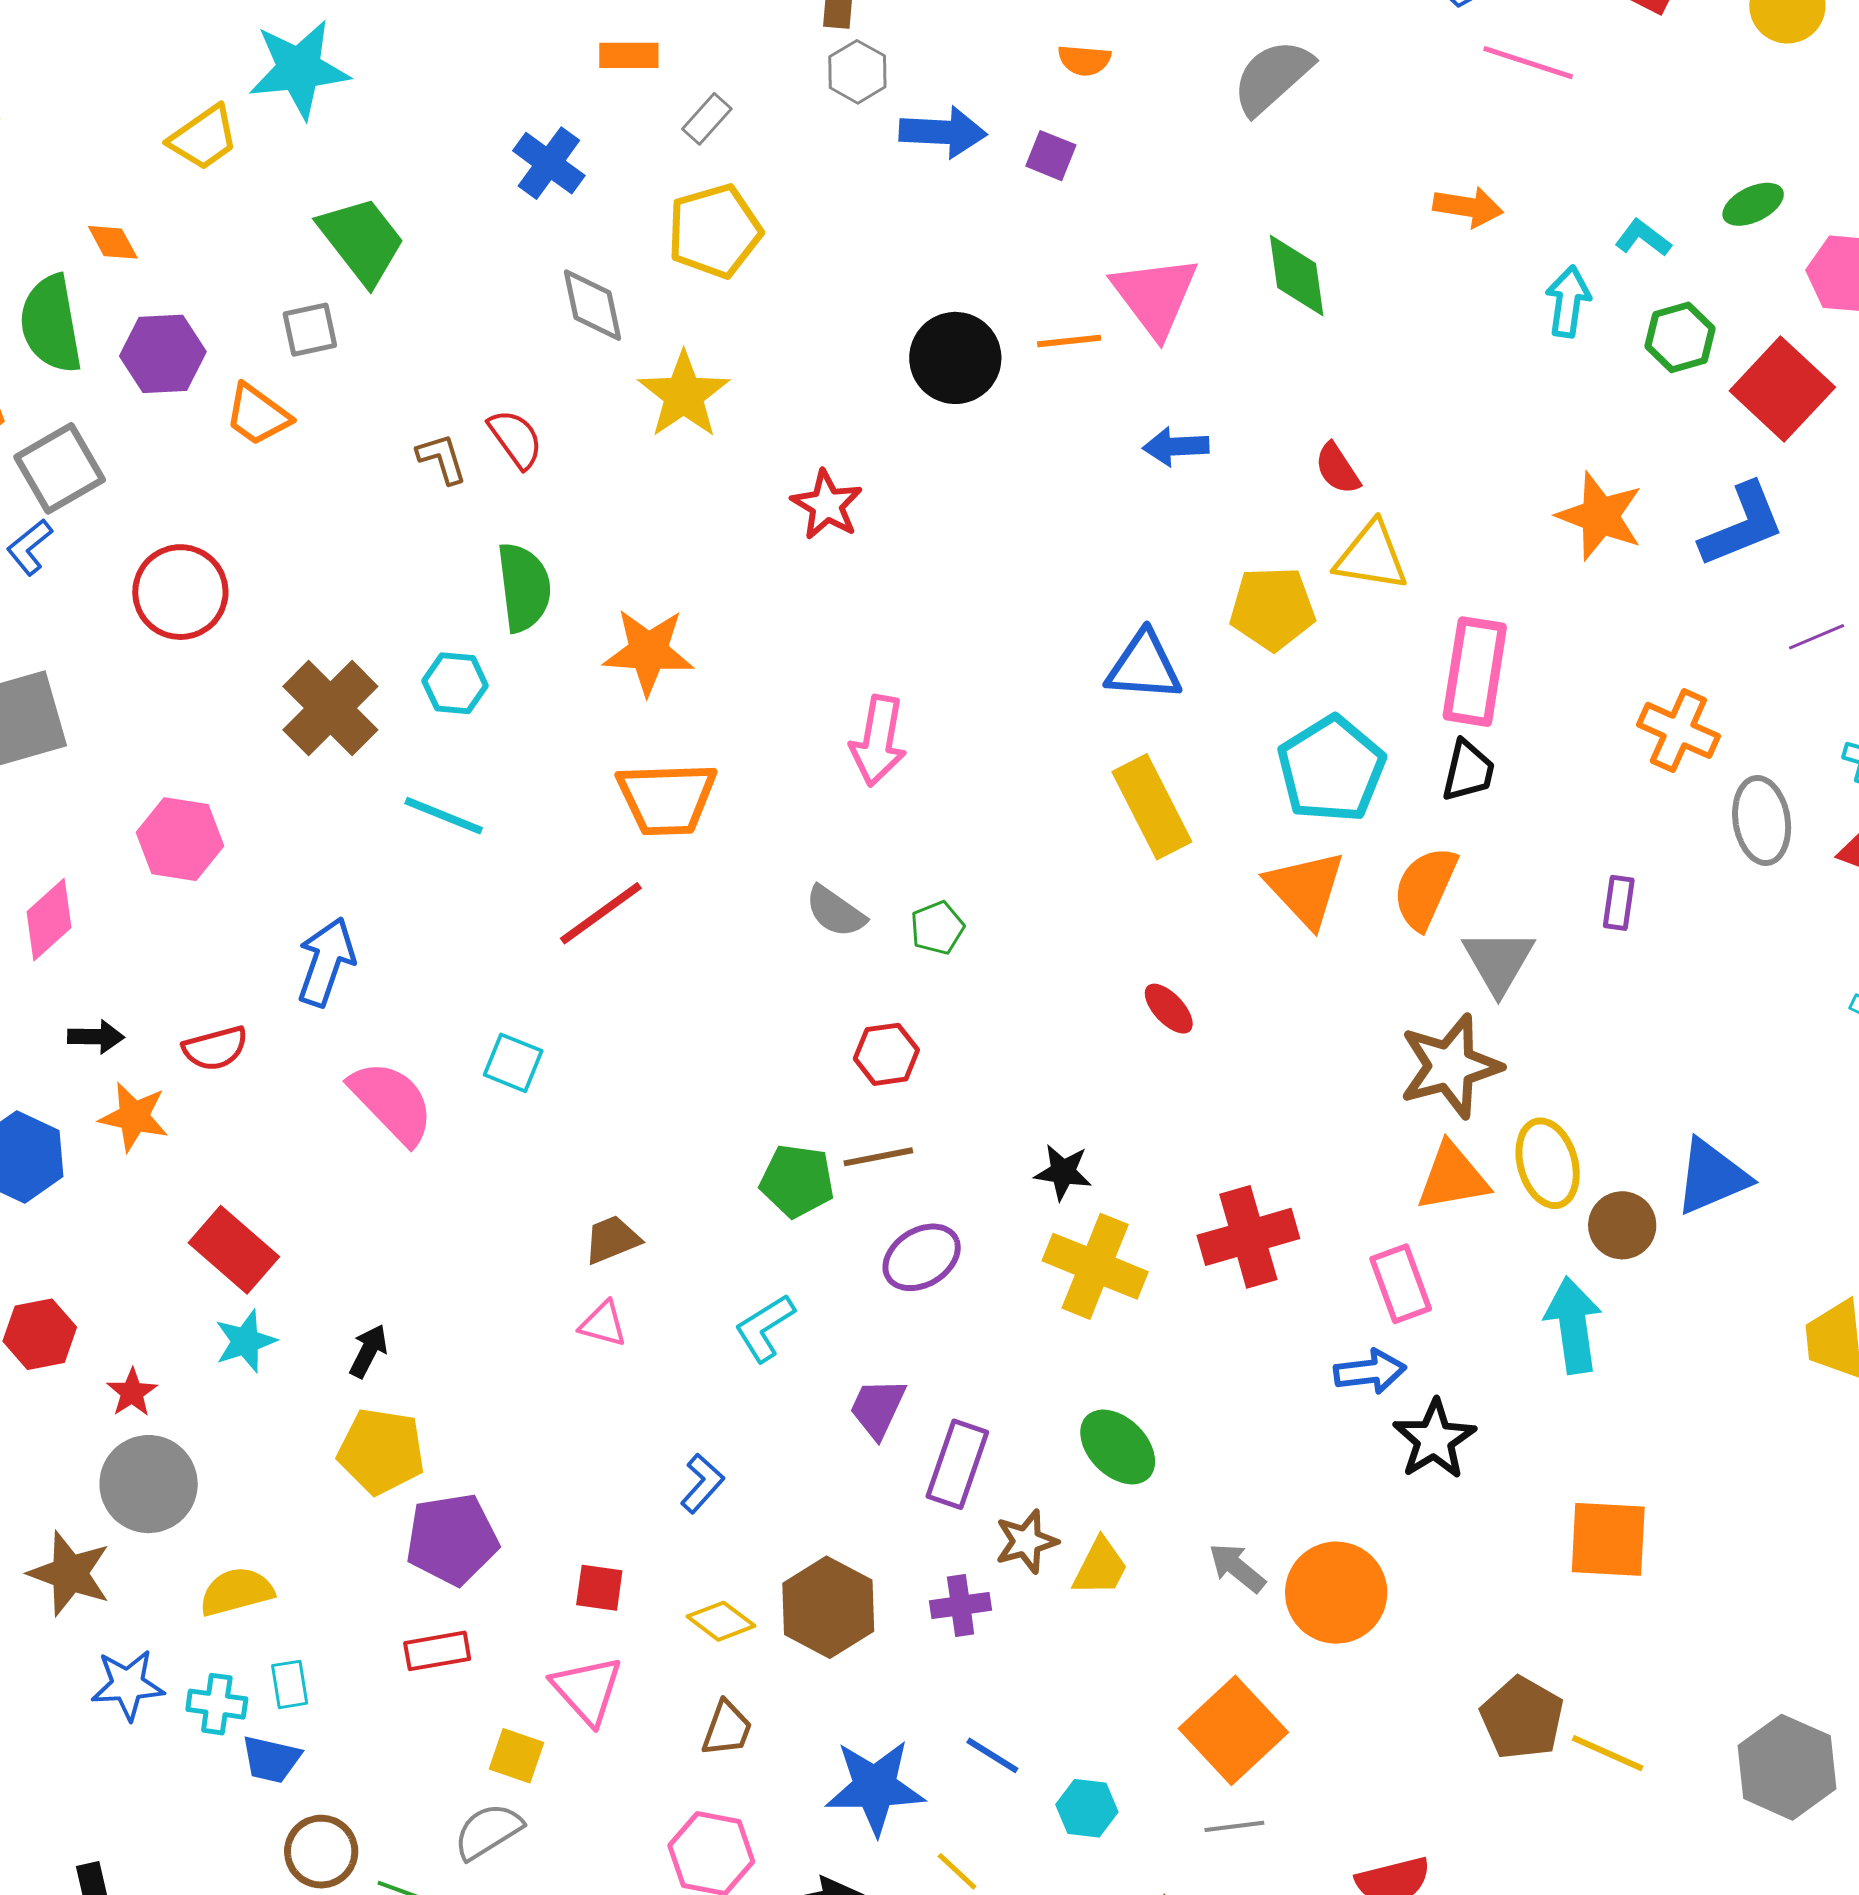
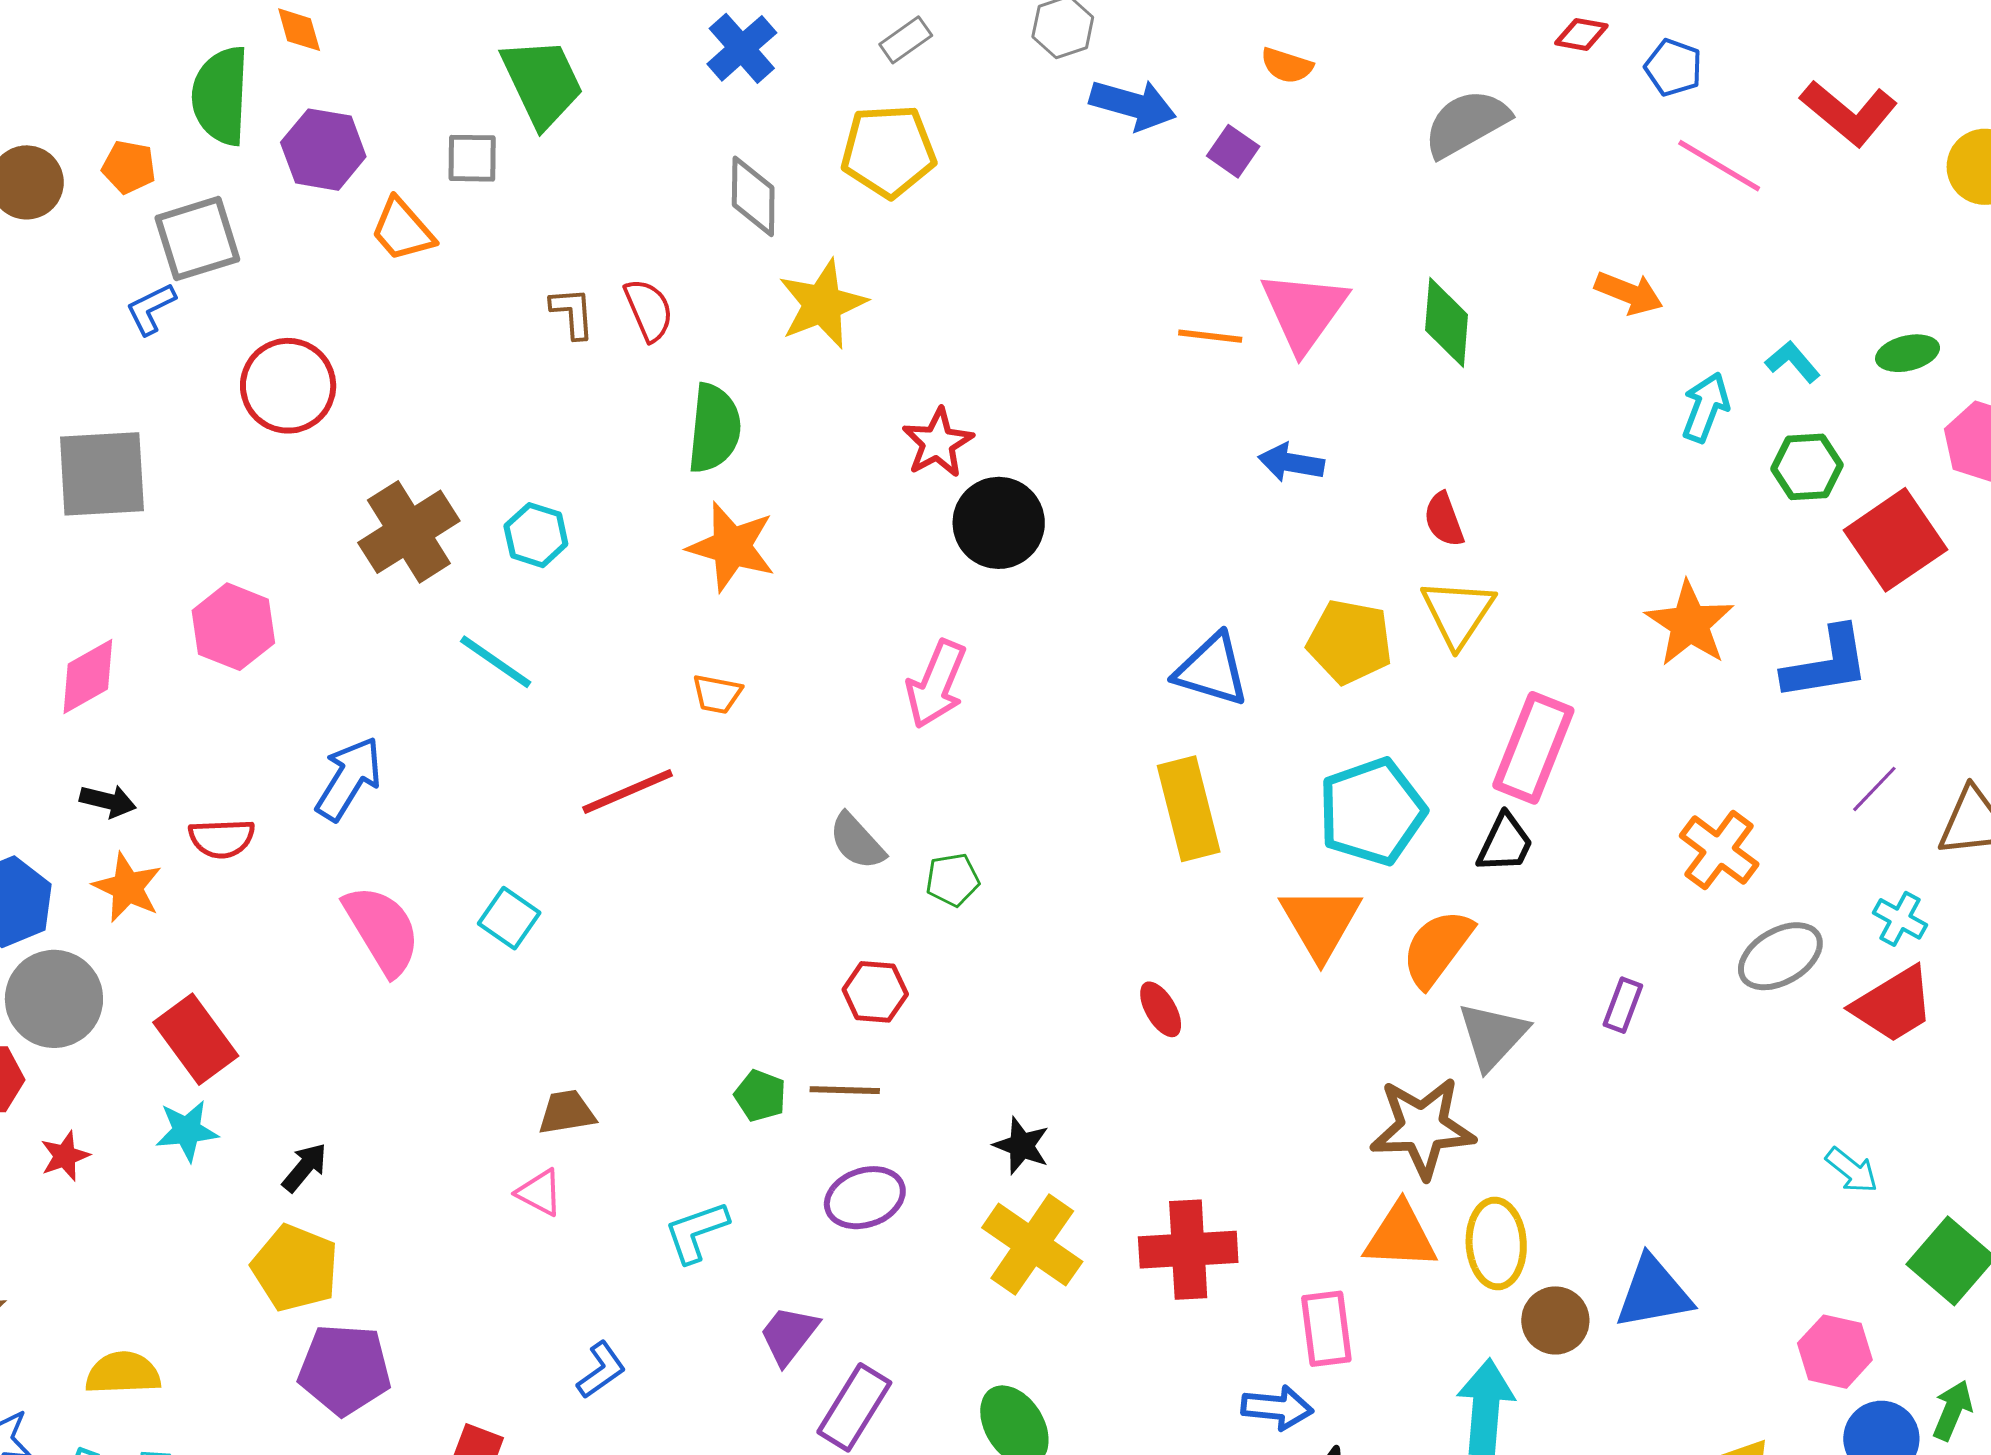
black circle: (955, 358) -> (999, 523), moved
yellow triangle: (1371, 556) -> (1458, 613), turned 42
green semicircle: (524, 587) -> (714, 428), moved
purple line: (1817, 637) -> (1874, 789), turned -36
orange trapezoid: (667, 799) -> (717, 694), size x0.5
gray ellipse: (1762, 821) -> (1780, 956), turned 56
green pentagon: (797, 1181) -> (760, 1096), size x0.7
gray circle: (149, 1484) -> (54, 999), moved

